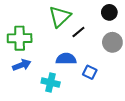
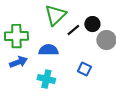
black circle: (109, 12) -> (92, 24), moved
blue semicircle: (66, 59) -> (48, 50), moved

